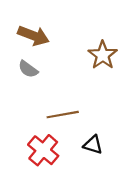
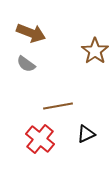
black triangle: (93, 145) -> (86, 134), turned -42

